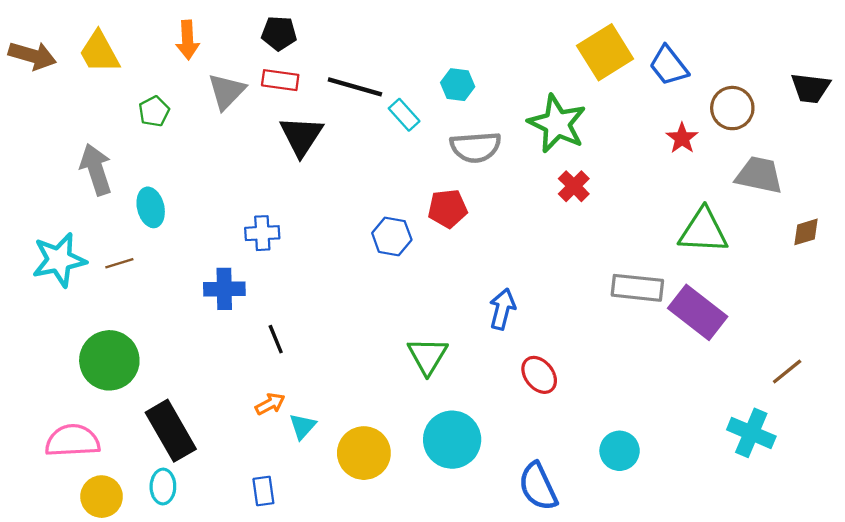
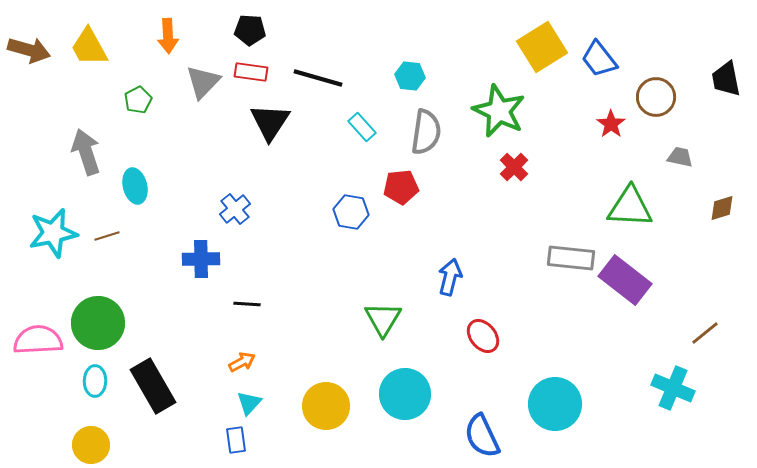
black trapezoid: (810, 88) -> (726, 79), turned 72
cyan rectangle: (404, 115) -> (362, 127), moved
gray semicircle: (476, 147) -> (426, 132), turned -78
gray trapezoid: (759, 175) -> (680, 157), size x0.6
blue cross: (262, 233) -> (235, 209), turned -36
black line: (276, 339) -> (247, 304), turned -64
cyan triangle: (302, 426) -> (249, 403), moved
pink semicircle: (73, 441) -> (38, 340), moved
cyan circle: (620, 451) -> (555, 404), size x1.5
cyan ellipse: (163, 487) -> (95, 381), moved

